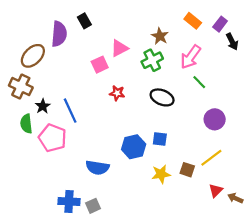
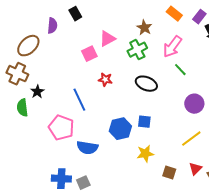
purple semicircle: (59, 34) -> (52, 26), size x0.7
blue line: (70, 111) -> (79, 100), moved
pink pentagon: (53, 138) -> (61, 128), moved
brown square: (187, 170) -> (169, 173), moved

